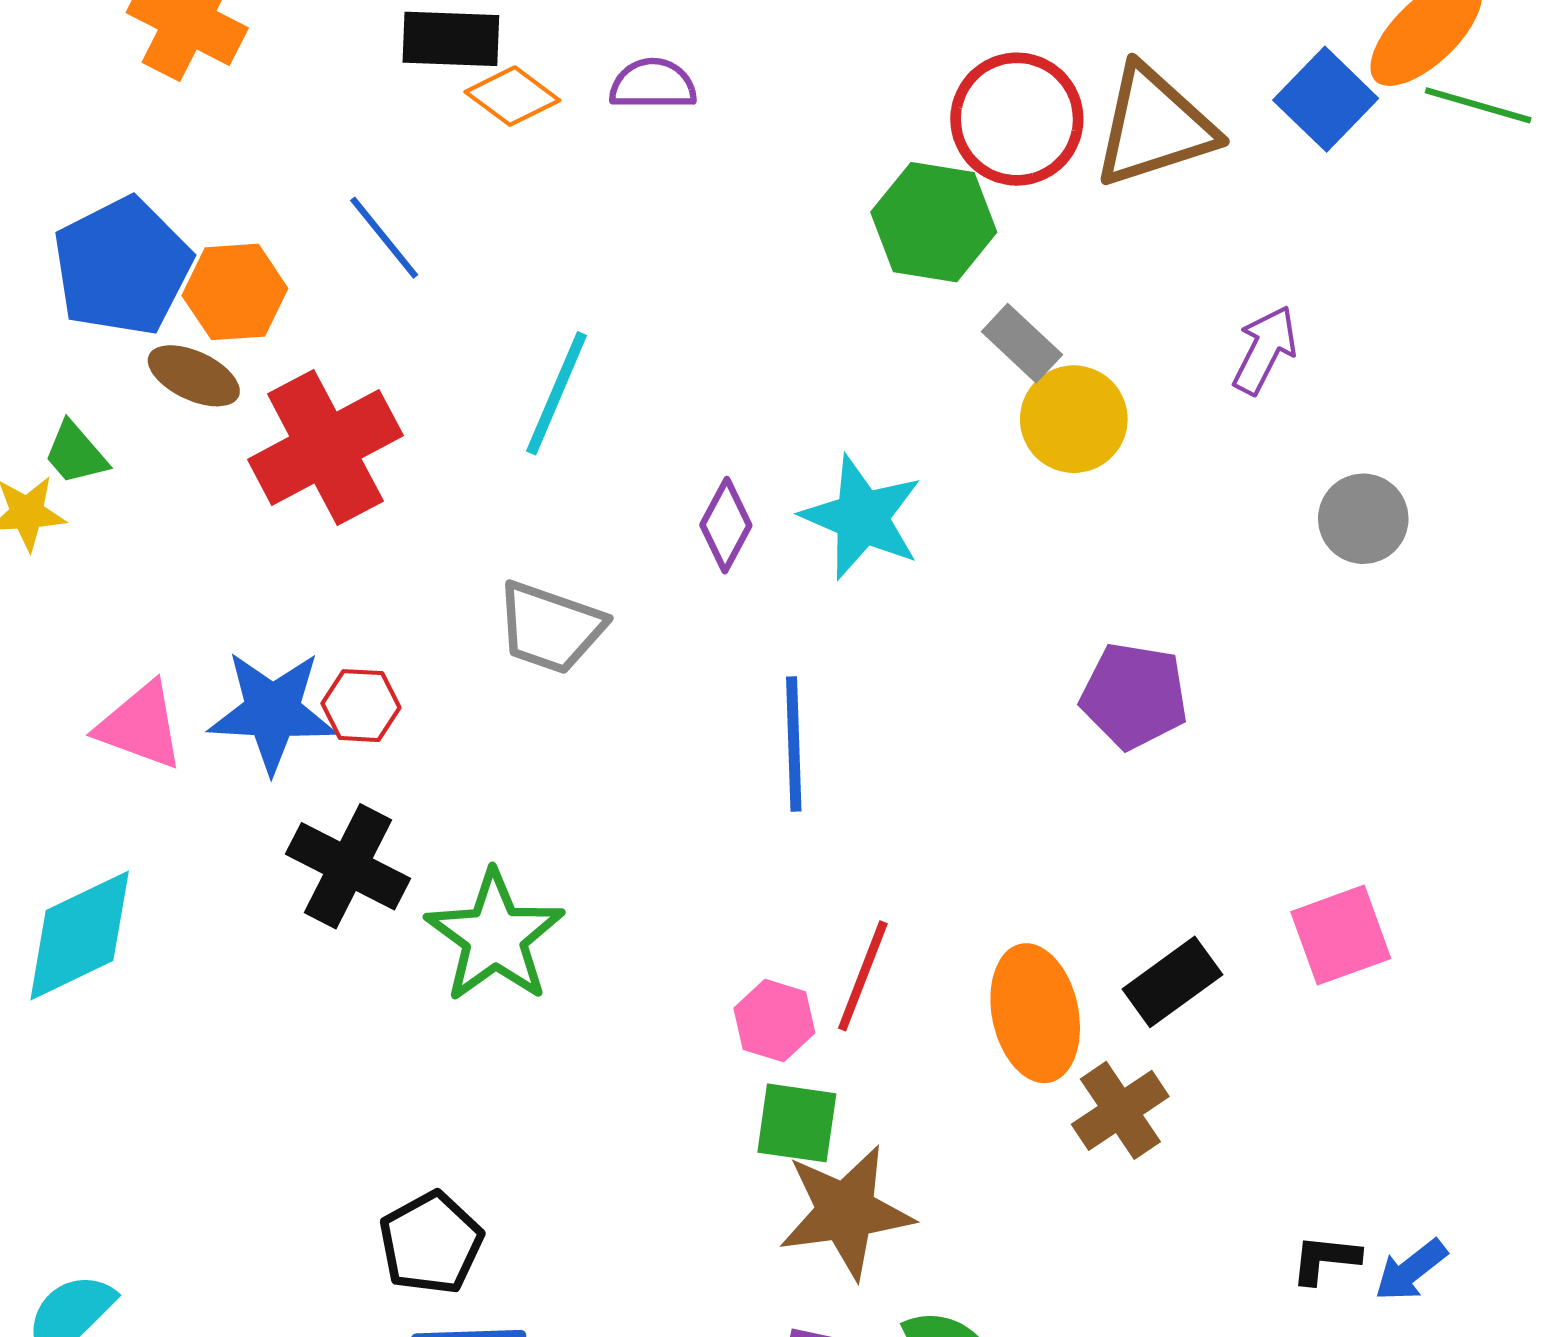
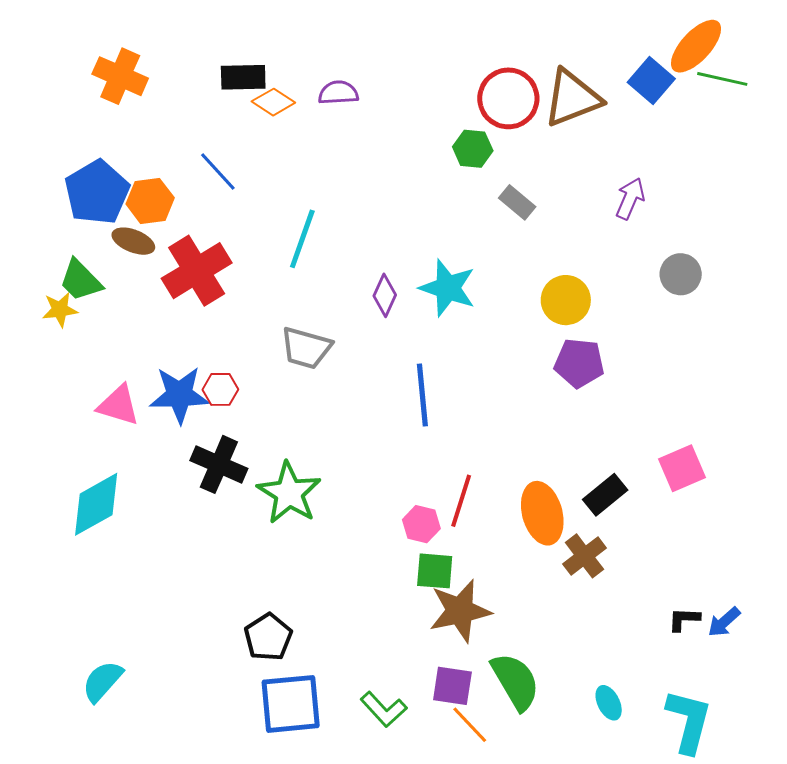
green hexagon: (934, 222) -> (473, 149), size x0.7
yellow circle: (1074, 419) -> (566, 300), moved
green trapezoid: (76, 453) -> (81, 280), size x1.4

